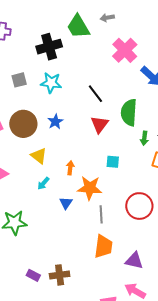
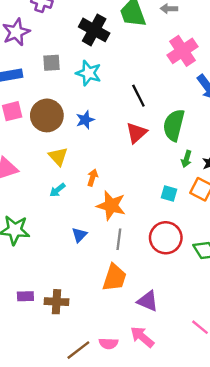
black cross: (49, 47) -> (94, 30), turned 35
cyan square: (113, 162) -> (169, 193), moved
blue triangle: (66, 203) -> (79, 235), moved
purple rectangle: (33, 275) -> (25, 296), turned -40

